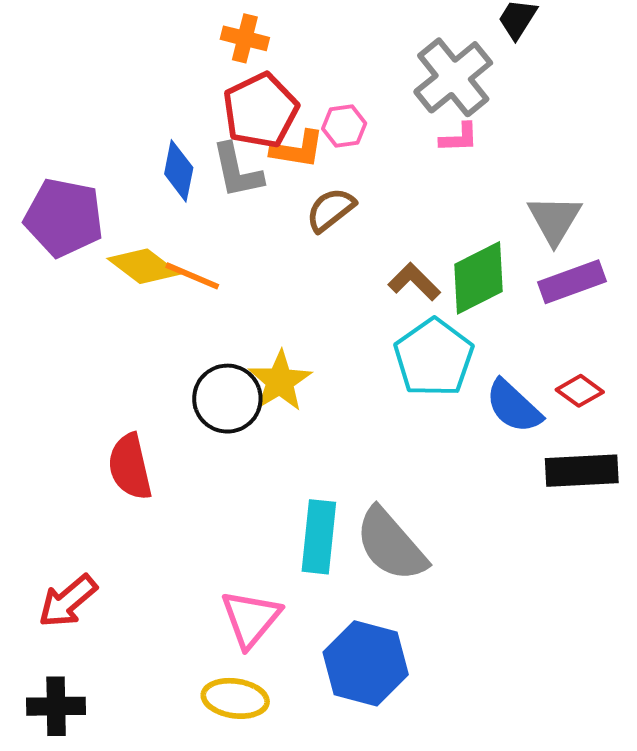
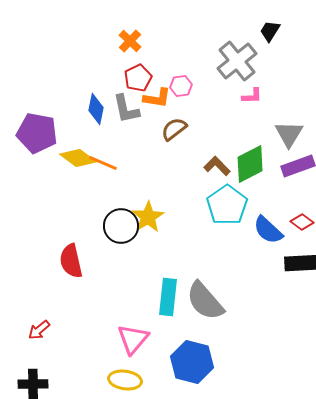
orange cross: (245, 38) -> (130, 41), turned 30
red pentagon: (260, 110) -> (138, 78), size x0.7
pink L-shape: (459, 138) -> (252, 96), moved
red arrow: (68, 601) -> (39, 330), size x0.7

